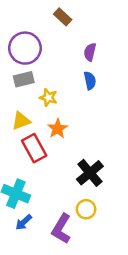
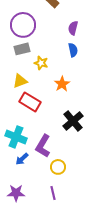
orange star: (57, 129) -> (62, 84), moved
red rectangle: (34, 148) -> (30, 102), turned -30
yellow circle: (86, 209) -> (58, 167), moved
purple L-shape: (61, 229) -> (43, 146), moved

